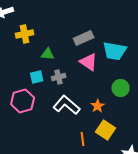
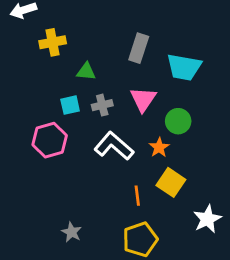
gray rectangle: (84, 38) -> (139, 48), turned -48
pink triangle: (89, 62) -> (143, 99), moved, turned 30
green circle: (121, 88) -> (178, 121), moved

